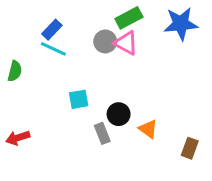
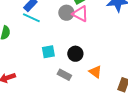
black circle: (119, 114) -> (75, 54), moved
gray rectangle: (102, 133) -> (64, 75), turned -40

